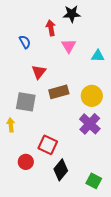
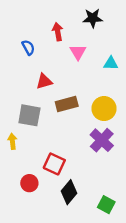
black star: (72, 14) -> (93, 18), moved
red triangle: (39, 72) -> (44, 81), turned 35

